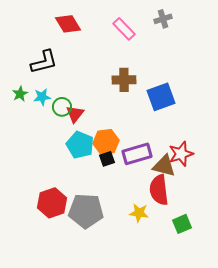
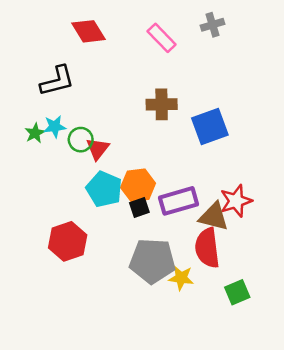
green star: (20, 94) -> (35, 133), moved
red hexagon: (52, 203) -> (68, 241), moved
gray pentagon: (86, 211) -> (152, 261), moved

